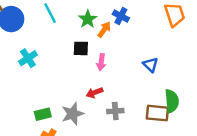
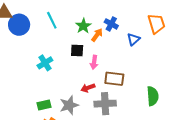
cyan cross: (28, 58) -> (45, 63), moved
blue triangle: (150, 65) -> (133, 39), moved, turned 32
gray cross: (115, 111) -> (105, 104), size x1.5
brown rectangle: (157, 113) -> (114, 79), moved

